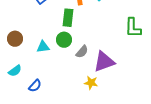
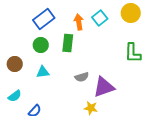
green circle: (64, 40) -> (41, 45), moved
gray semicircle: (82, 52) -> (82, 77), turned 32

